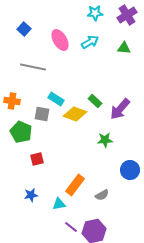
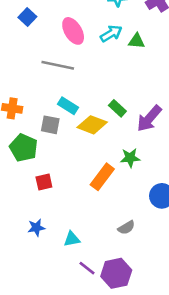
green triangle: (124, 48) -> (136, 41), moved
gray line: (33, 67) -> (58, 65), moved
orange rectangle: (75, 185) -> (102, 177), moved

